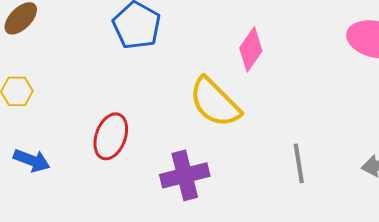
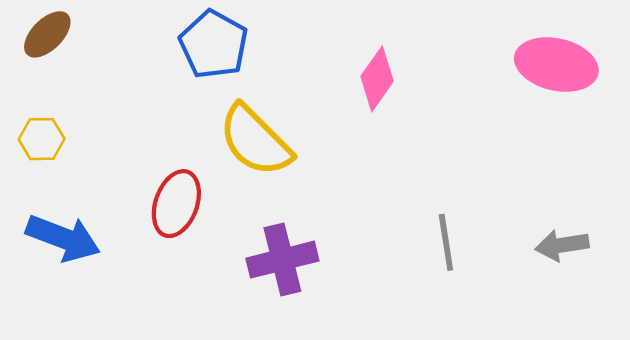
yellow semicircle: (215, 102) -> (255, 141), moved
blue arrow: (32, 160) -> (63, 238), size x1.4

